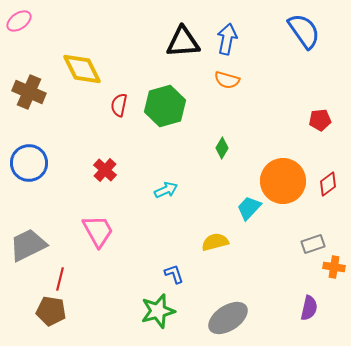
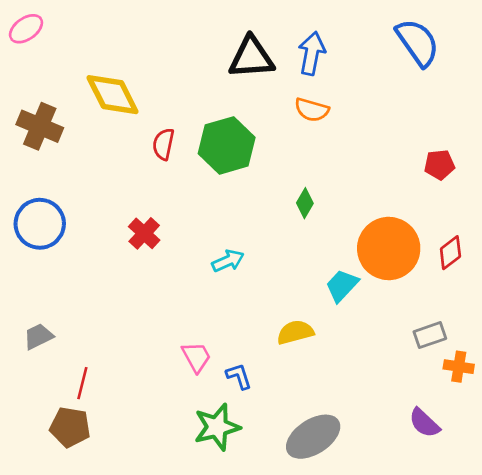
pink trapezoid: (98, 231) -> (196, 357), moved, size x0.7
gray trapezoid: (28, 245) -> (38, 336), size x0.6
purple semicircle: (309, 308) -> (424, 423), turned 120

